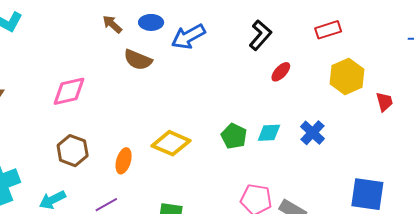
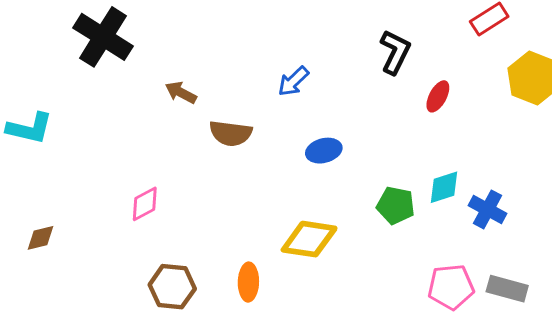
blue ellipse: (151, 22) -> (324, 151), moved
blue arrow: (188, 37) -> (293, 81), size x0.7
pink diamond: (69, 91) -> (145, 204), size x0.7
blue cross: (312, 133) -> (488, 209), moved

